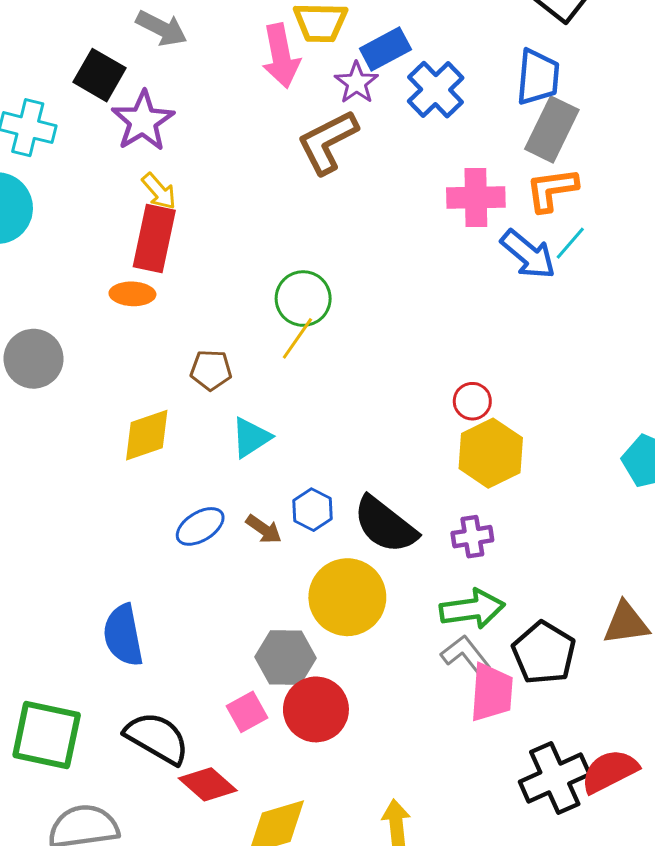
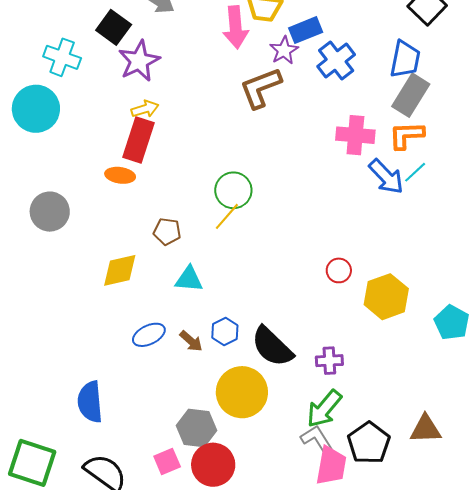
yellow arrow: (159, 191) -> (145, 109), turned -72
cyan triangle: (251, 437) -> (189, 279), turned 32
yellow hexagon: (491, 453) -> (386, 297), moved
green arrow: (472, 609) -> (324, 409), turned 132

